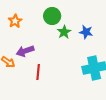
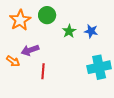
green circle: (52, 16) -> (47, 15), moved
orange star: (15, 21) -> (20, 20), size x1.5

